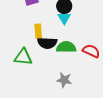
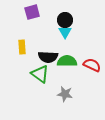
yellow rectangle: (38, 31) -> (22, 47), moved
green triangle: (23, 57) -> (40, 74), moved, turned 30

